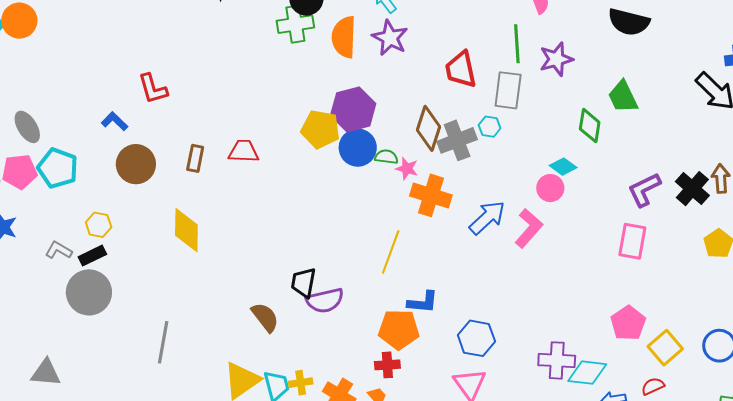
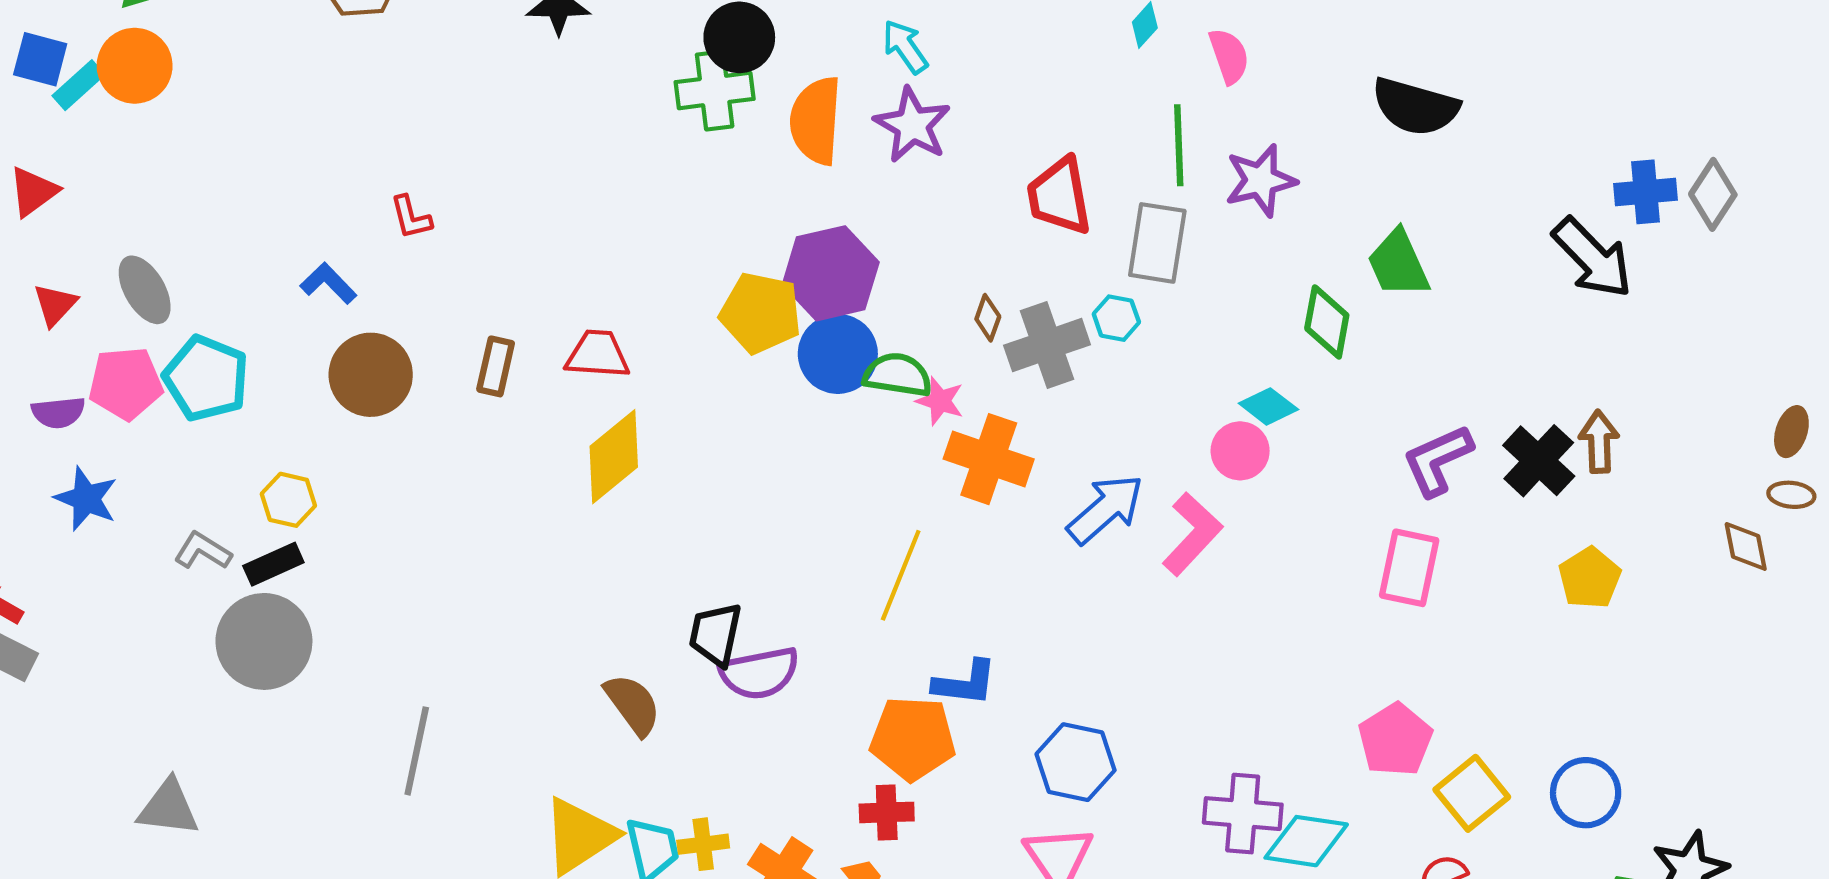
red L-shape: (153, 89) -> (411, 217), size x0.7
brown diamond: (428, 128) -> (988, 318), size x0.5
green semicircle: (386, 157) -> (898, 375), size x1.4
yellow diamond: (186, 230) -> (614, 457), moved, turned 48

